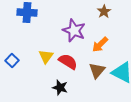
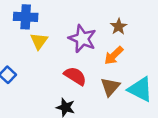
brown star: (104, 12) -> (119, 27), moved
yellow triangle: (46, 56) -> (39, 41), moved

